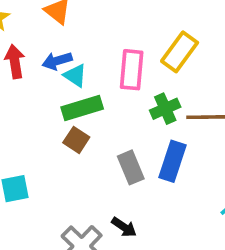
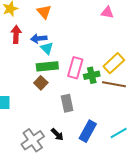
yellow rectangle: (180, 52) -> (114, 63), moved
pink rectangle: (132, 70) -> (75, 68), moved
blue rectangle: (172, 161) -> (88, 131), moved

